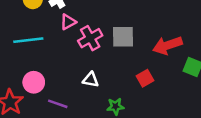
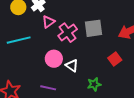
white triangle: (91, 80) -> (72, 66), turned 32
pink circle: (34, 82) -> (54, 59), moved

